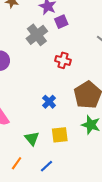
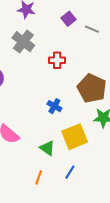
purple square: (61, 22) -> (69, 19), moved
yellow square: (60, 135) -> (75, 137), size x1.4

